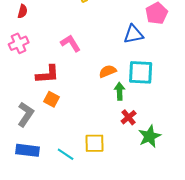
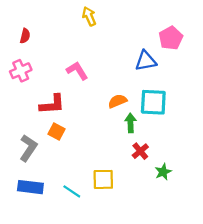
green star: (150, 136) -> (163, 172), size x0.7

